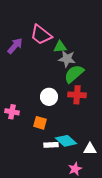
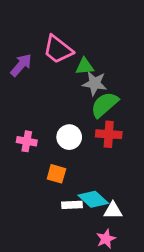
pink cross: (12, 112) -> (27, 141), moved
white triangle: (90, 149) -> (113, 211), moved

